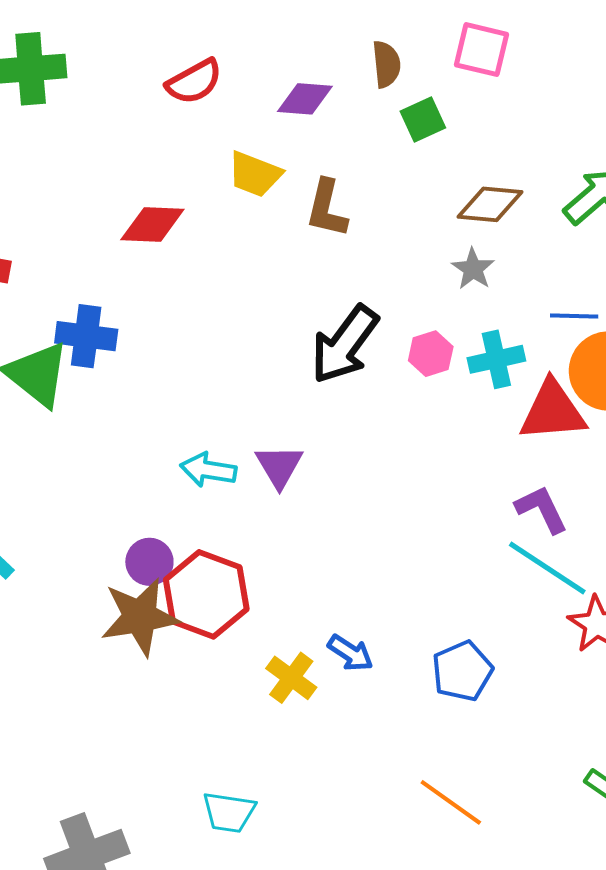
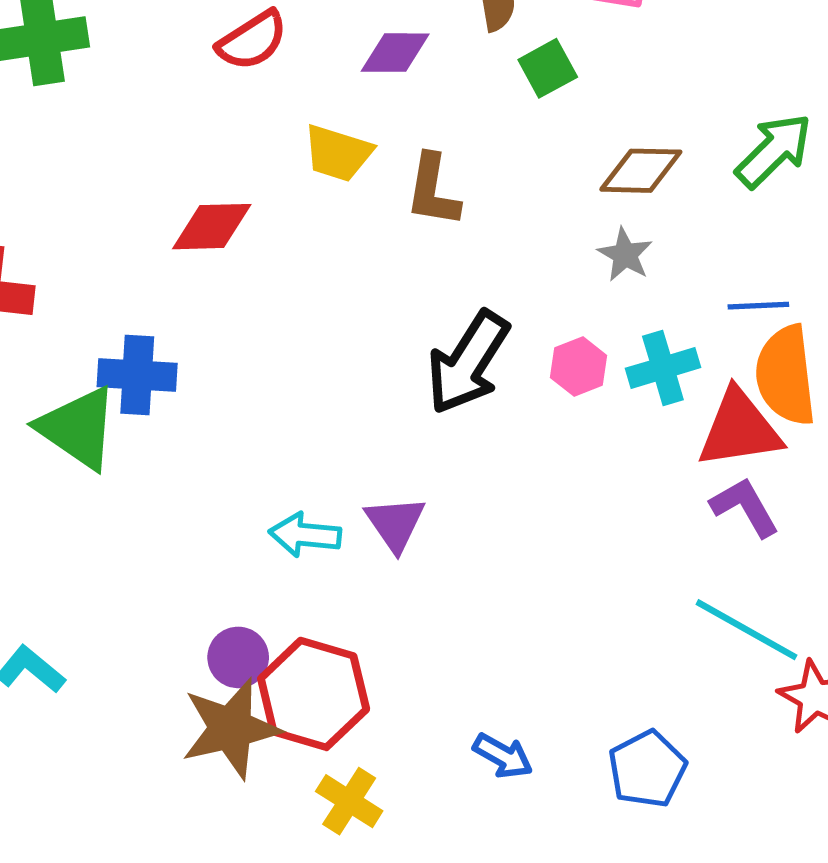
purple L-shape: (542, 509) -> (745, 507), moved
yellow cross: (291, 678) -> (349, 801), moved

